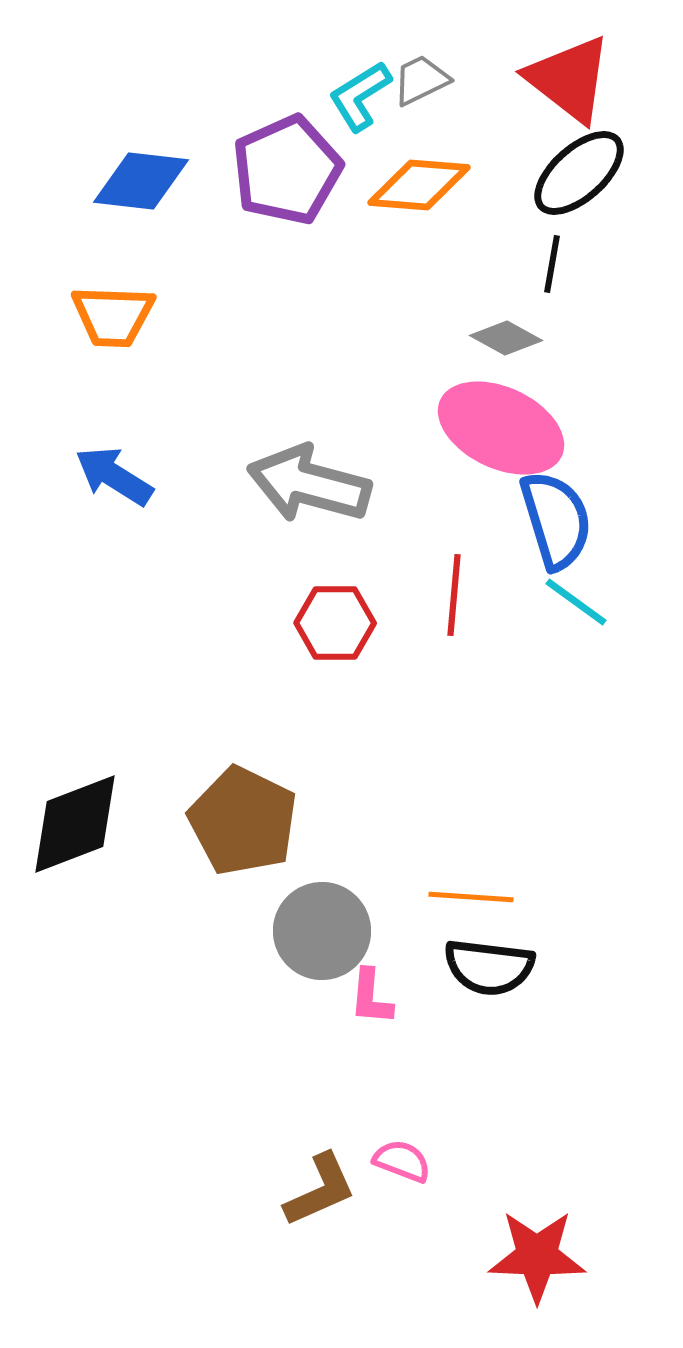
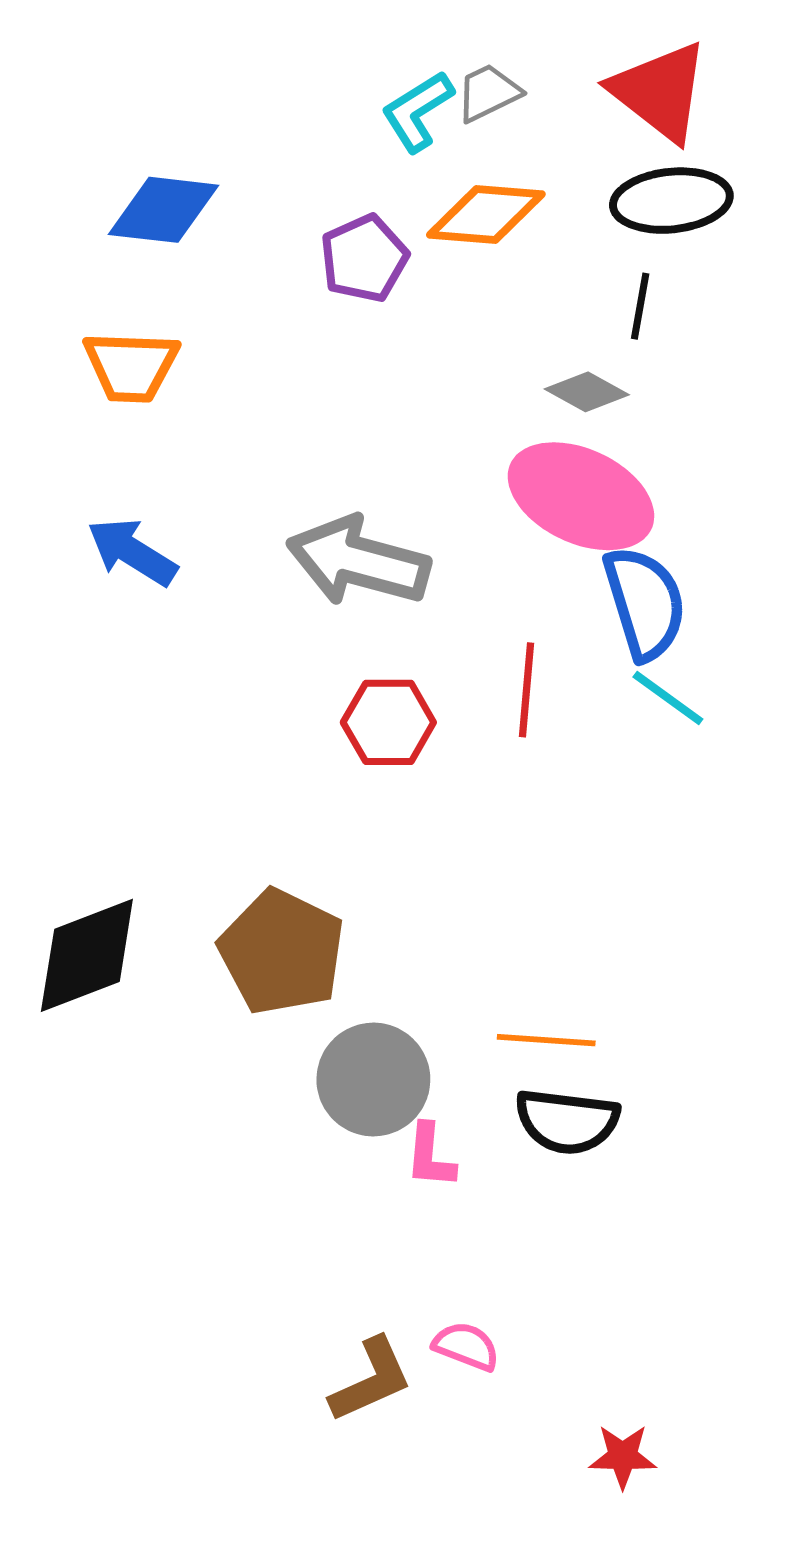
purple pentagon: (287, 170) -> (364, 259), moved, size x0.7
black ellipse: (579, 173) -> (671, 201), turned 36
red star: (537, 1256) -> (623, 1456), size x0.6

